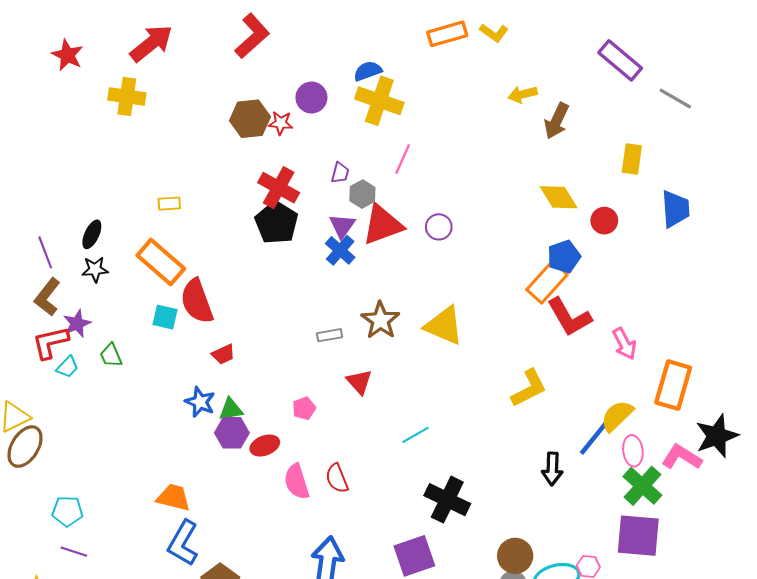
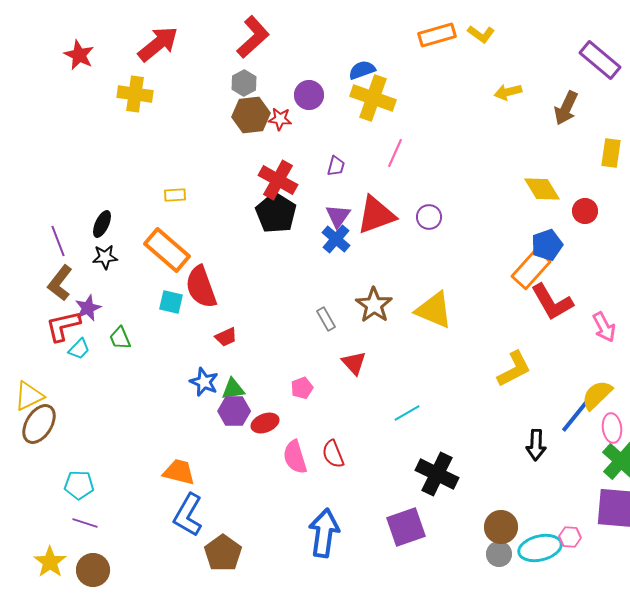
brown arrow: (557, 121) -> (566, 108), moved
gray hexagon: (362, 194) -> (244, 83), moved
gray rectangle: (329, 335) -> (326, 319), turned 70

